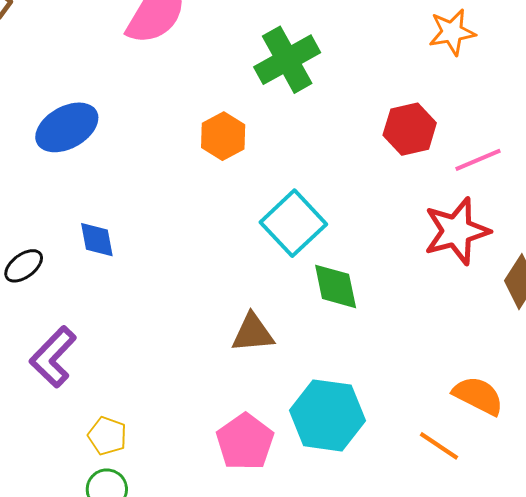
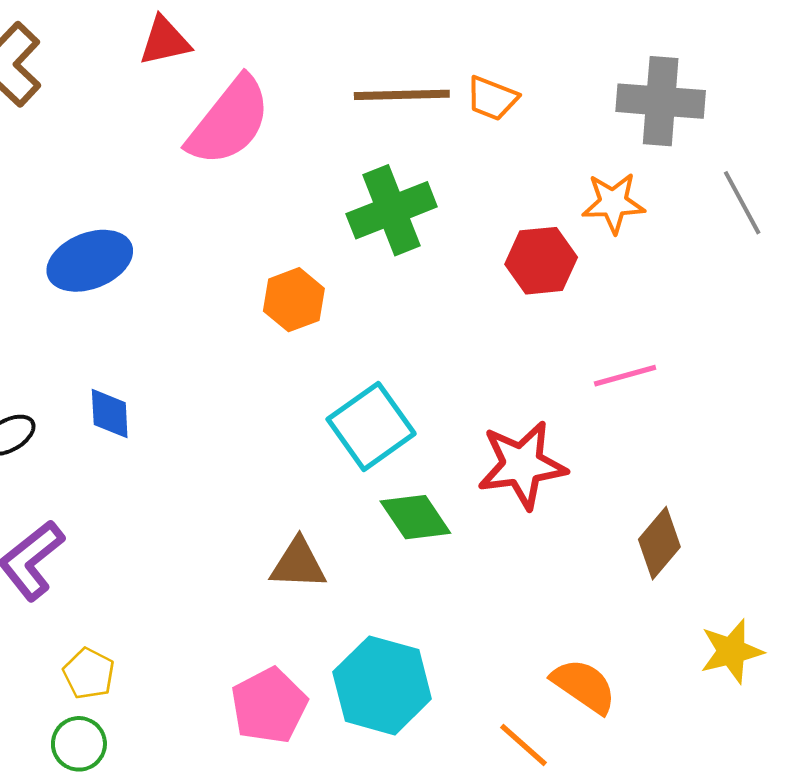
red hexagon: (410, 129) -> (541, 261), moved
red star: (457, 231) -> (522, 465), moved
green diamond: (336, 286) -> (415, 517), turned -30

